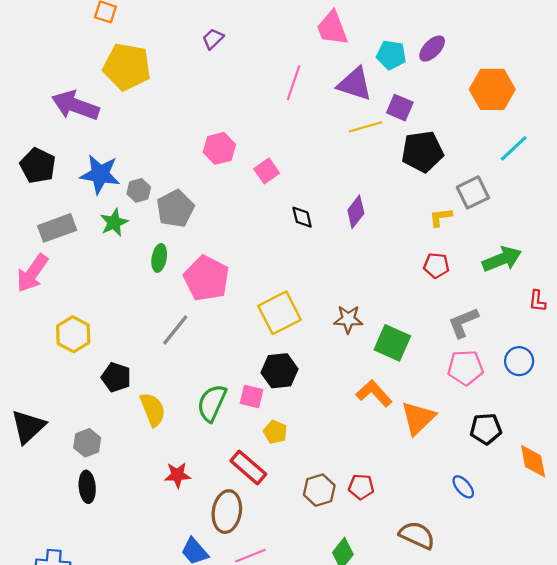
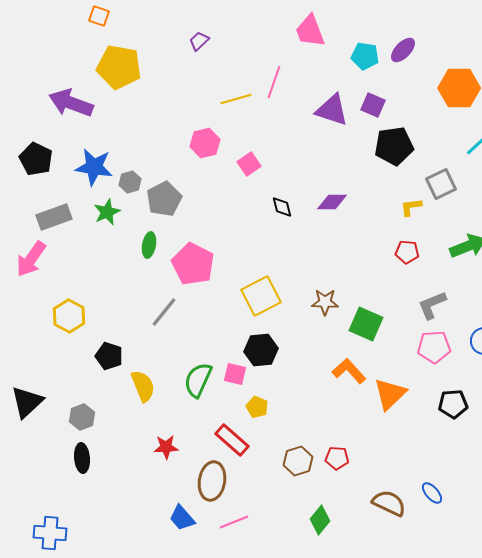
purple triangle: (355, 84) -> (332, 110), moved
yellow line: (365, 127) -> (236, 99), moved
purple diamond: (356, 212) -> (332, 202), turned 52
blue ellipse: (463, 487) -> (432, 493), moved

